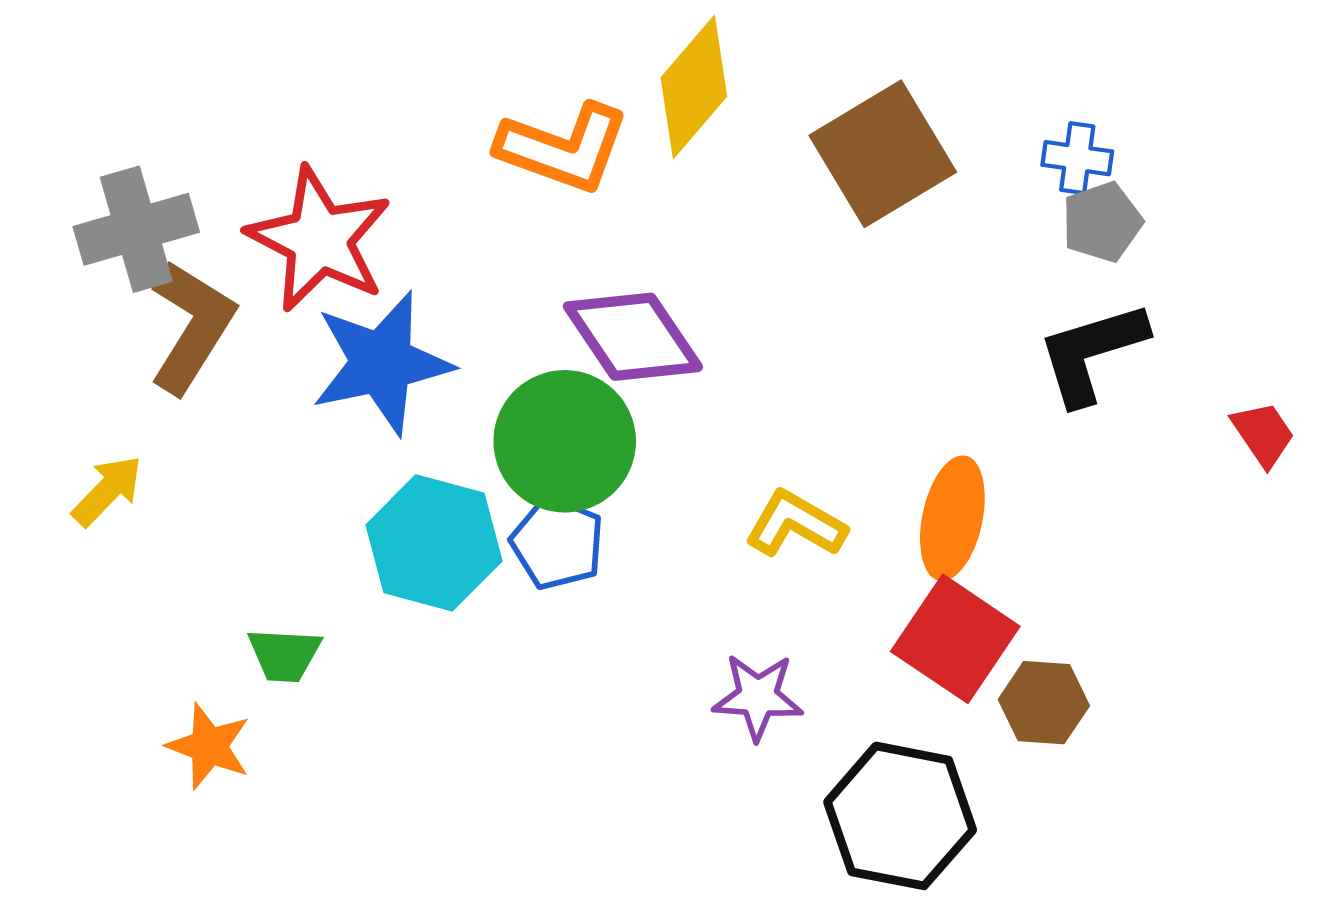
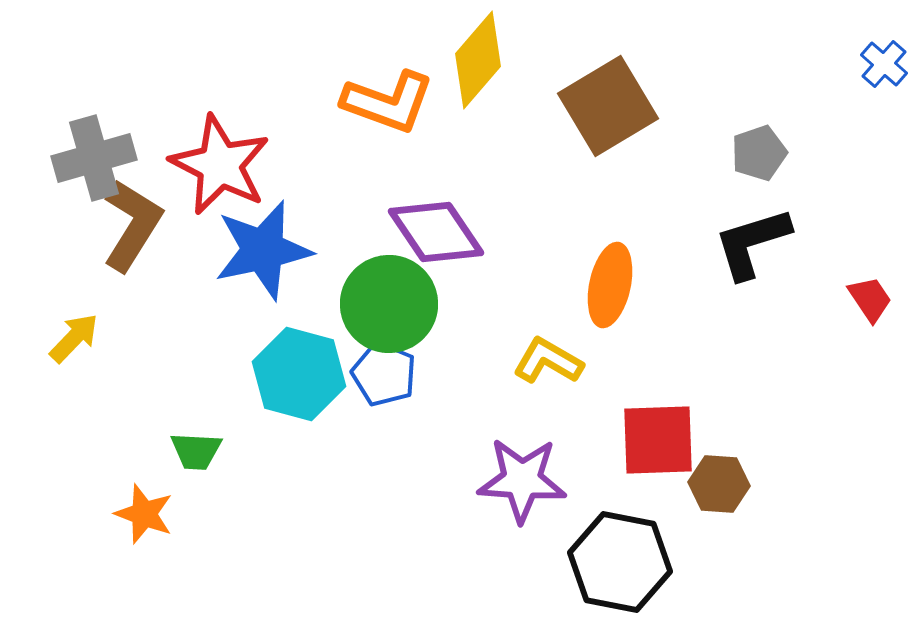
blue cross: (1077, 158) -> (884, 64), moved, turned 33
orange ellipse: (952, 518) -> (610, 285), moved
red square: (955, 639) -> (658, 440), turned -36
purple star: (758, 697) -> (522, 480), size x1.4

